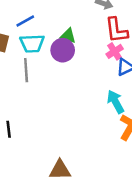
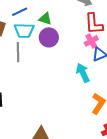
green triangle: (68, 36) -> (45, 19), moved
cyan arrow: (116, 102) -> (83, 73), moved

